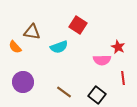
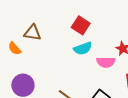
cyan semicircle: (59, 47) -> (83, 48), moved

